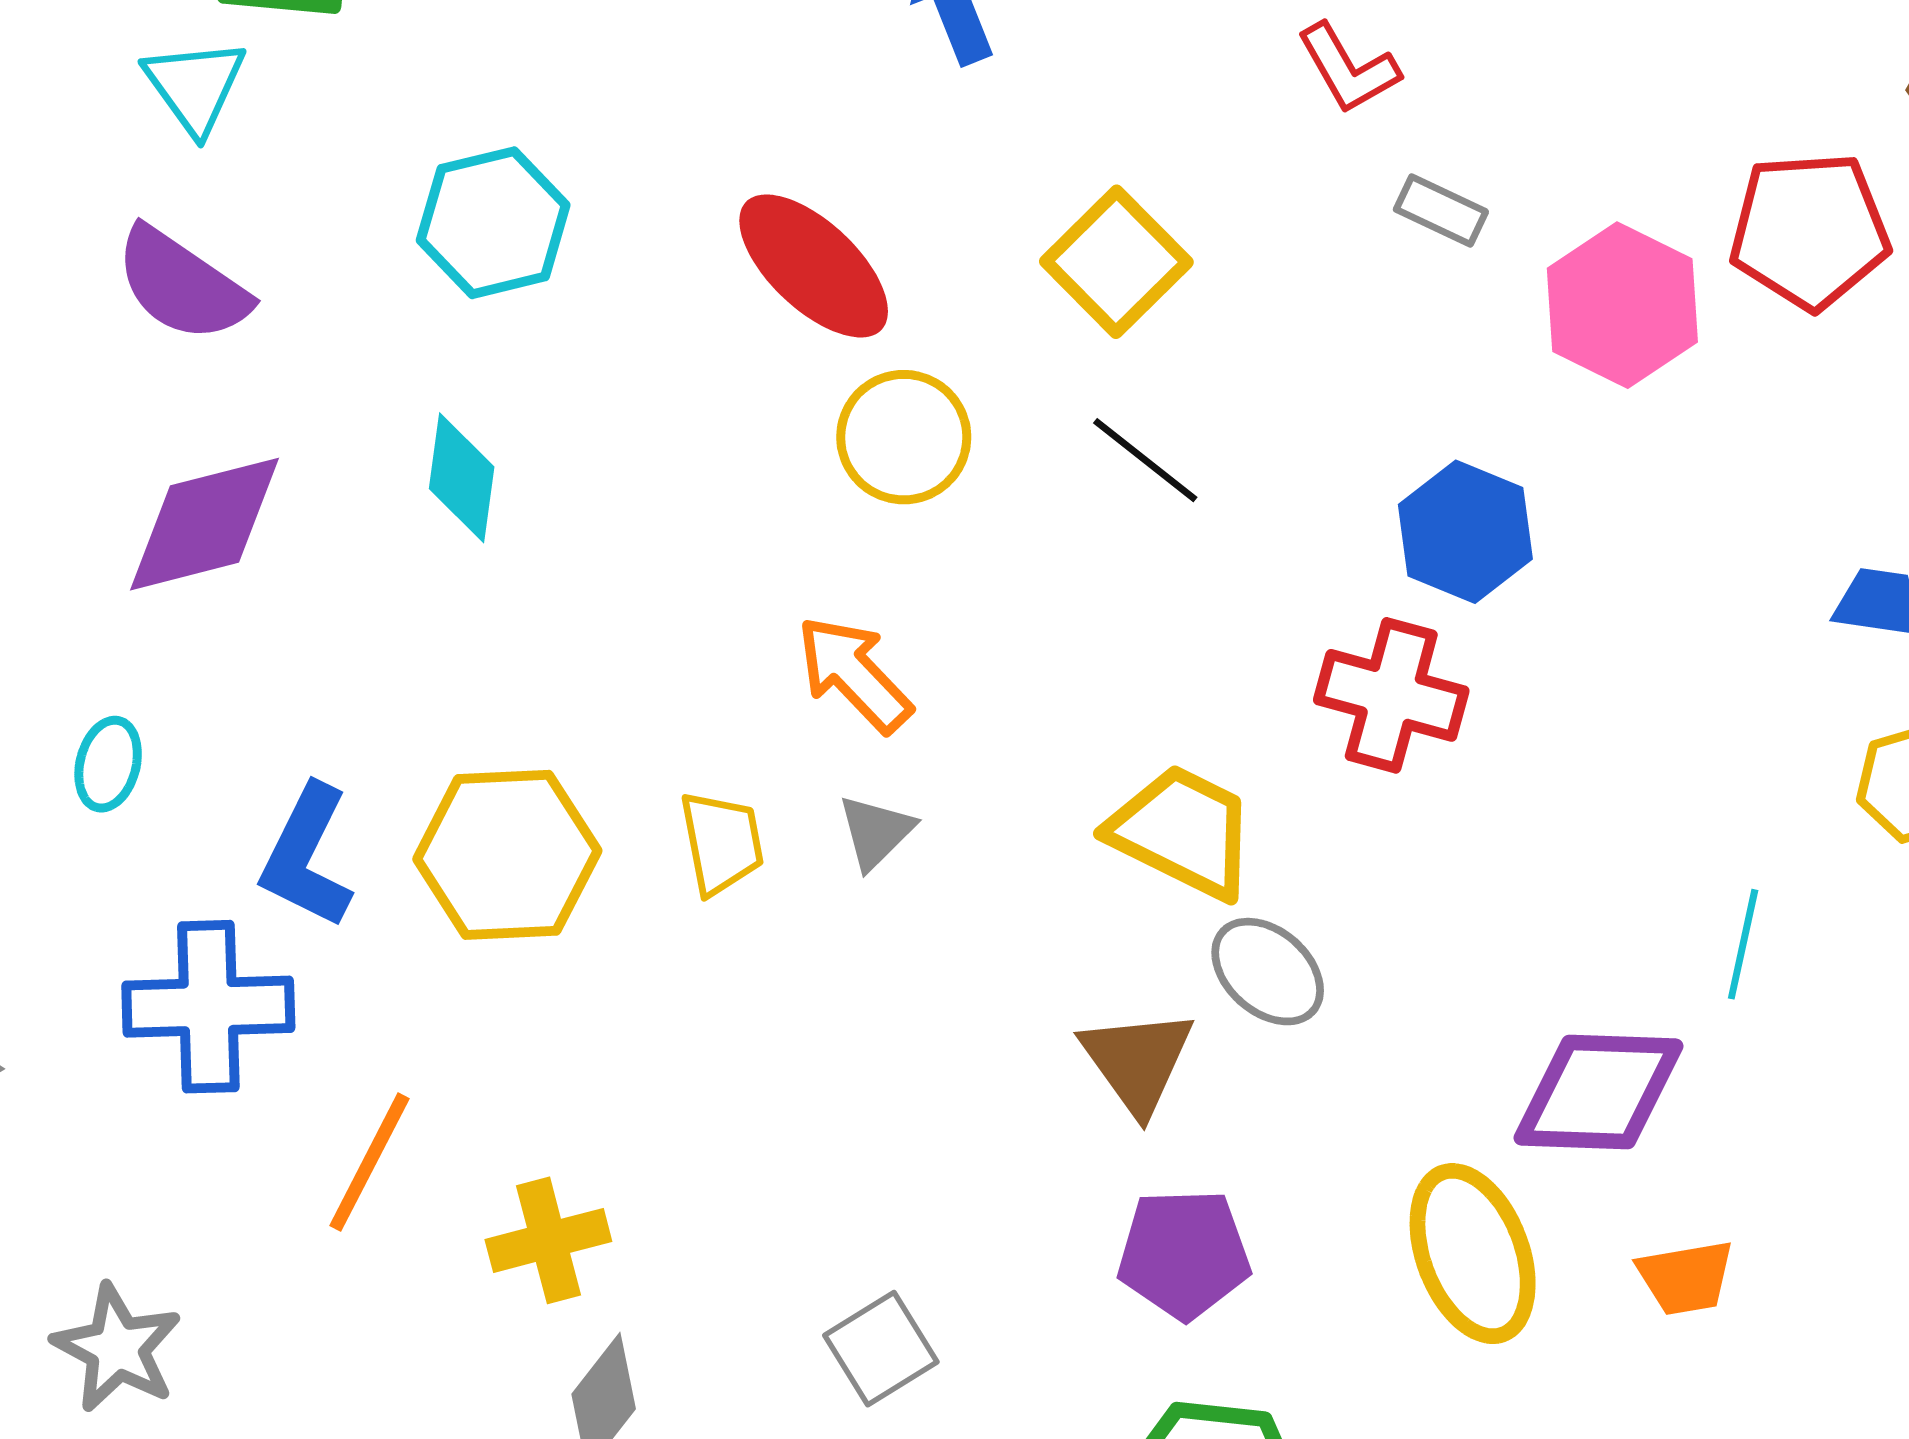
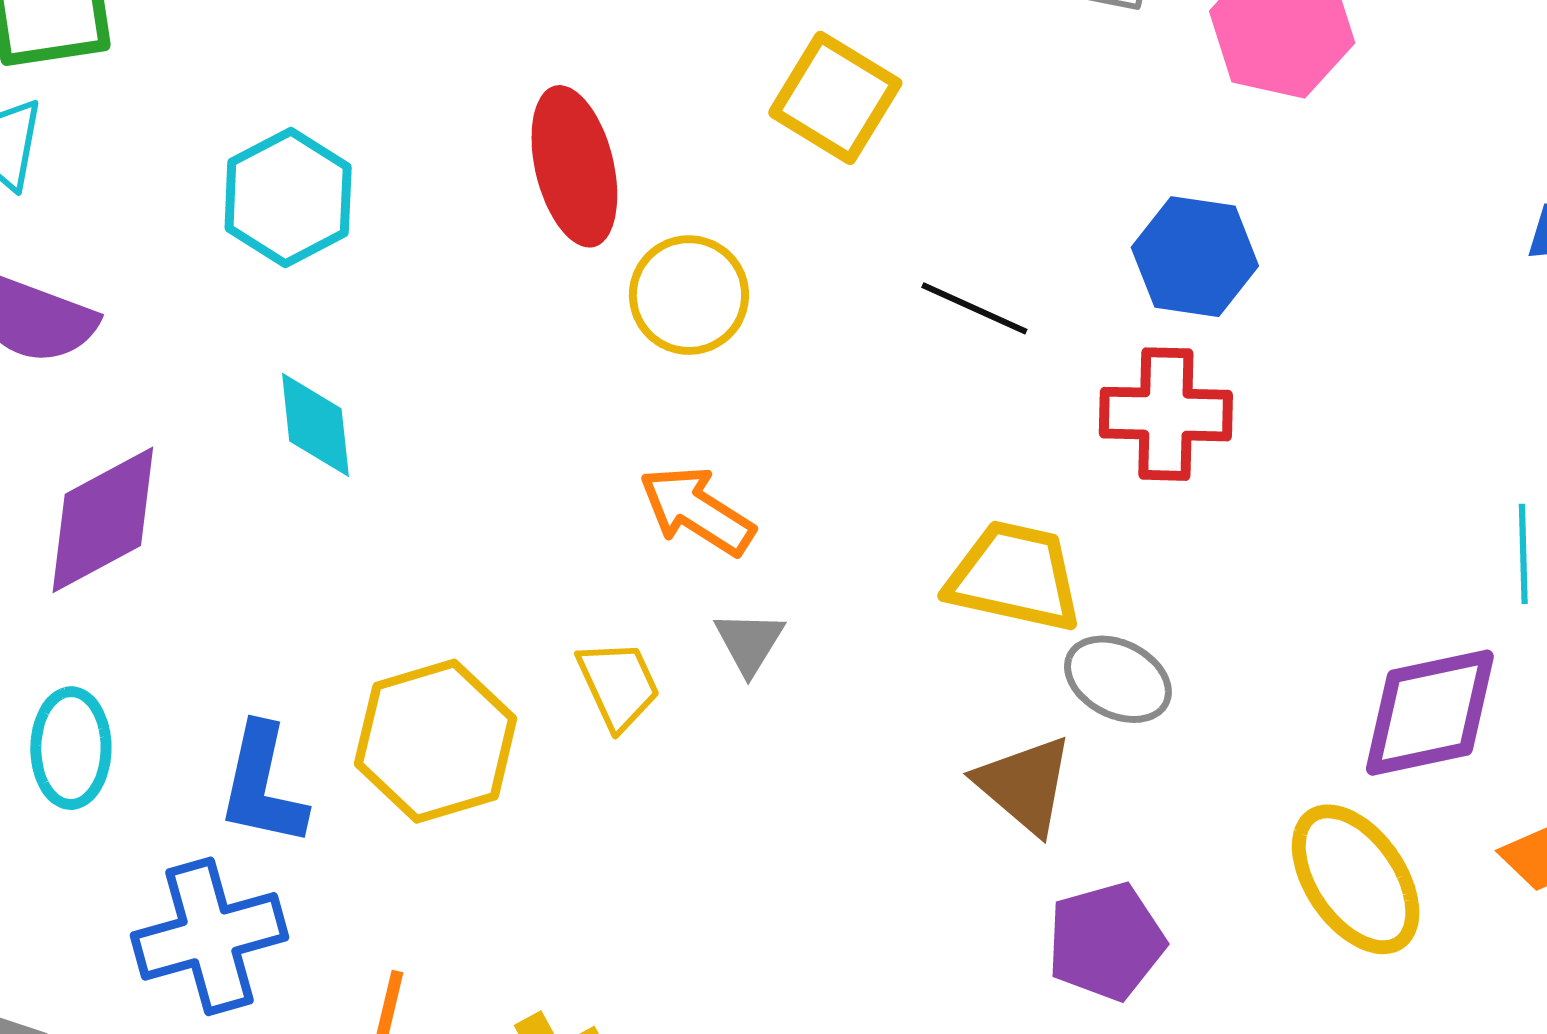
red ellipse: (814, 266) -> (574, 166), turned 47
black line: (1145, 460) -> (974, 308), moved
cyan ellipse: (108, 764) -> (71, 748), size x1.4

